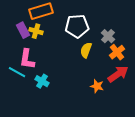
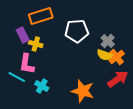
yellow cross: (36, 31) -> (36, 44), moved
yellow semicircle: (86, 50) -> (105, 55), moved, turned -91
orange star: (97, 86) -> (83, 91), moved, size x1.6

